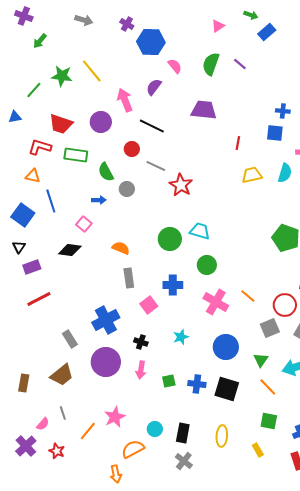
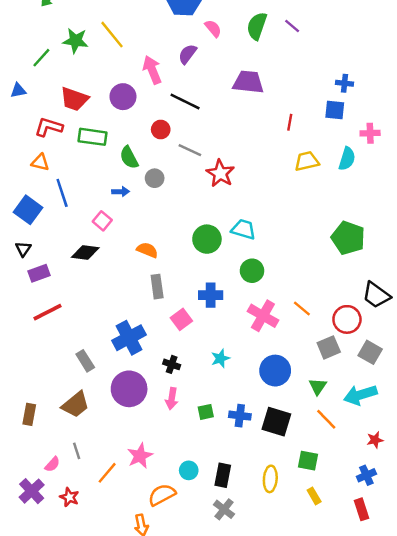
green square: (269, 421) -> (308, 461), moved

